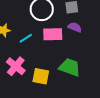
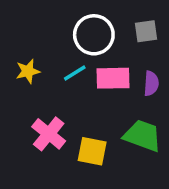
purple semicircle: (75, 27) -> (151, 83), moved, turned 72
cyan line: (26, 38) -> (75, 73), moved

